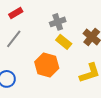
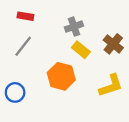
red rectangle: (16, 13) -> (25, 16), turned 40

